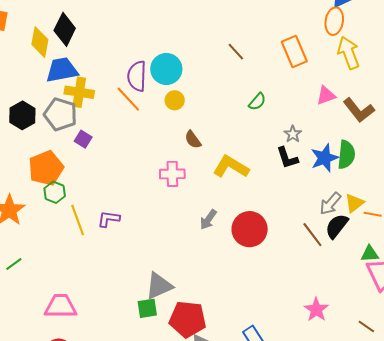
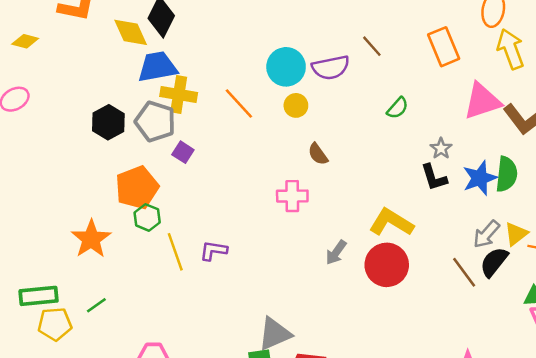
yellow diamond: (40, 42) -> (131, 32), turned -36
purple semicircle: (137, 76) -> (331, 67), moved, turned -104
pink triangle: (326, 95) -> (482, 101), size x1.6
yellow L-shape: (231, 167) -> (391, 222), moved

